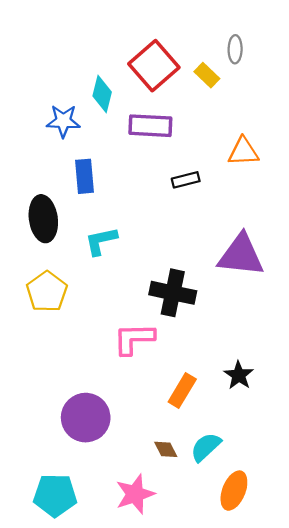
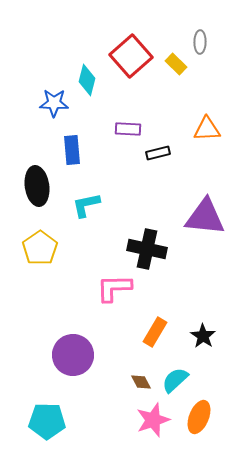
purple rectangle: (150, 126) -> (128, 129), moved, size x0.7
black star: (239, 375) -> (203, 336), moved
pink star: (135, 494) -> (153, 420), moved

